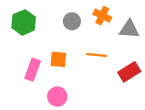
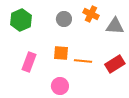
orange line: (97, 55) -> (83, 61), moved
orange square: (58, 59) -> (61, 53), moved
pink circle: (57, 97) -> (60, 86), moved

